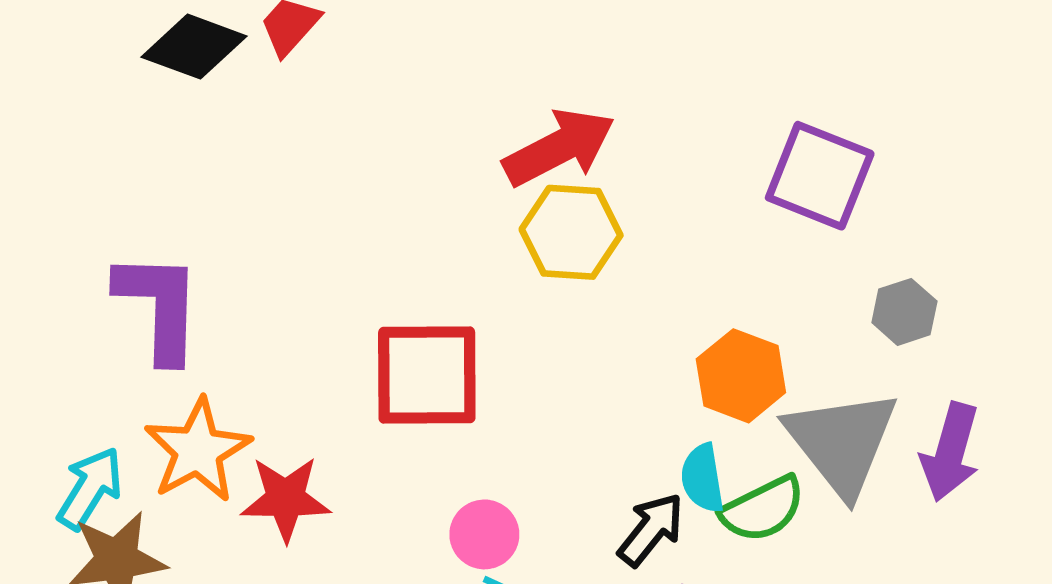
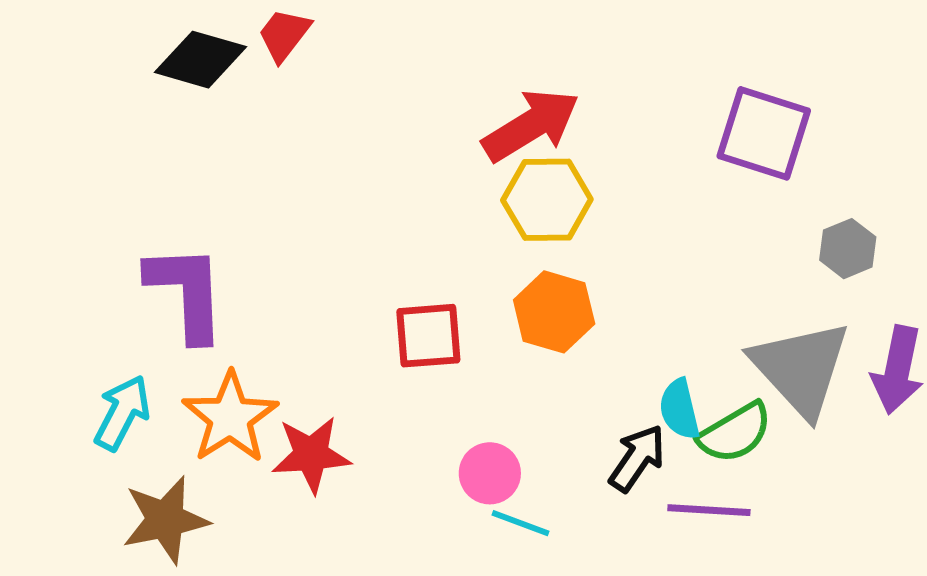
red square: (427, 375) -> (428, 336), size x0.7
orange hexagon: (741, 376) -> (554, 312), moved
cyan arrow: (90, 488) -> (122, 413), moved

